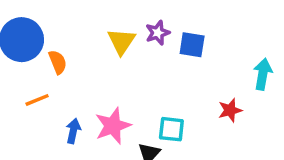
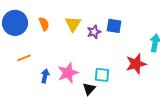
purple star: (158, 33) -> (94, 32), moved
orange semicircle: (58, 62) -> (44, 24), moved
red star: (230, 110) -> (136, 64), size x1.5

